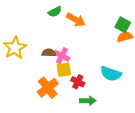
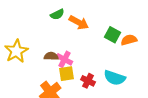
green square: (123, 25) -> (113, 35), moved
red cross: (78, 82) -> (88, 81), moved

